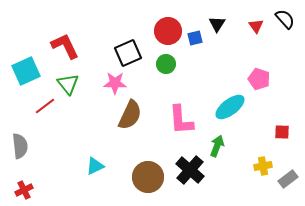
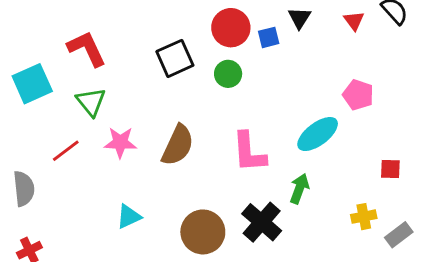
pink star: (115, 83) -> (120, 142), moved
red line: (45, 106) -> (66, 151), moved

